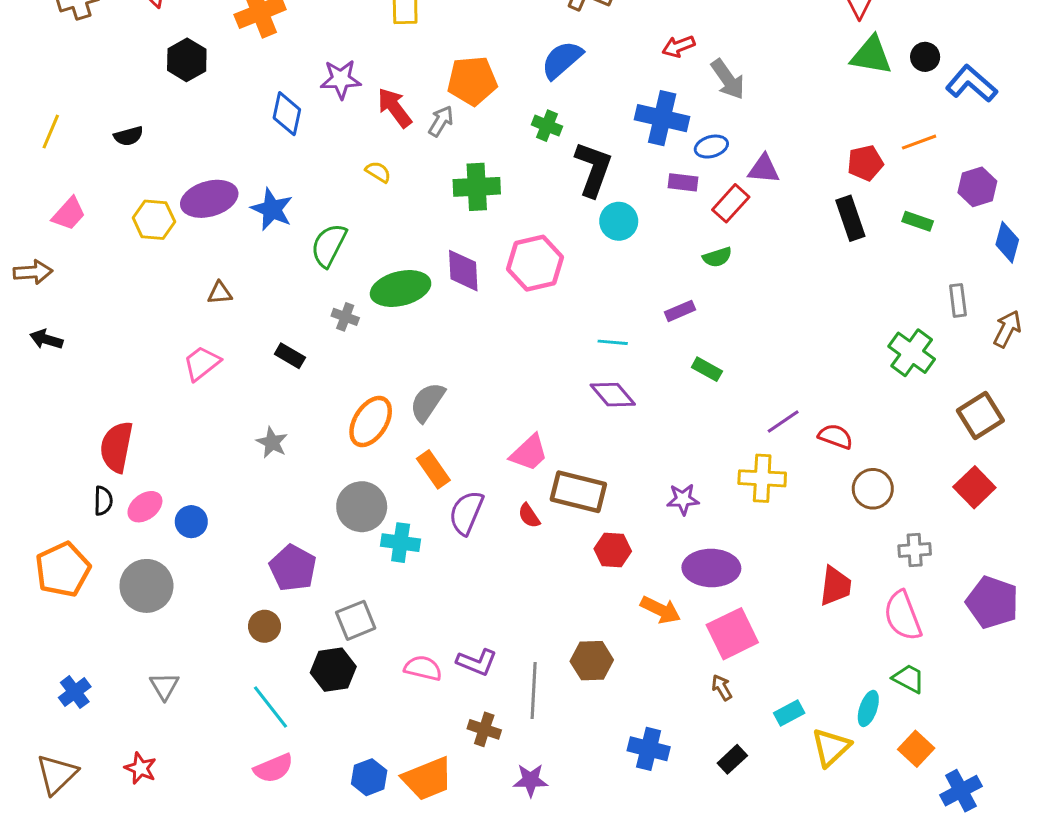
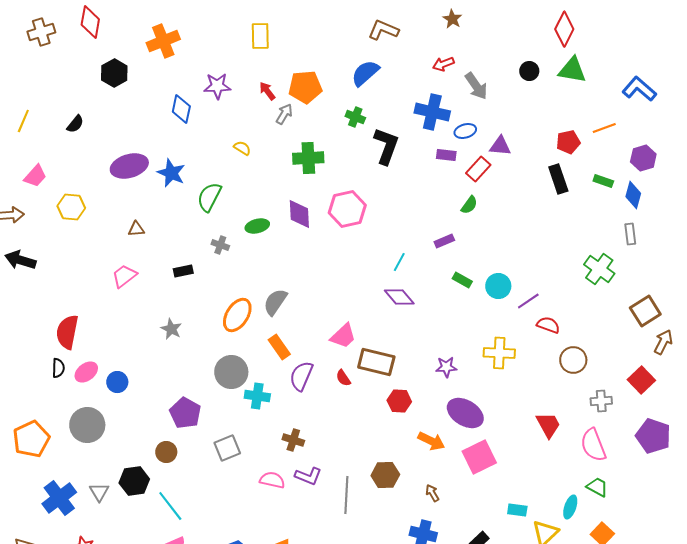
black circle: (925, 57) -> (529, 71), moved
red arrow: (395, 108) -> (267, 91), moved, size x0.7
black semicircle: (129, 136) -> (75, 124), turned -36
yellow hexagon: (154, 220) -> (71, 207), moved
cyan circle: (619, 221) -> (498, 286), moved
blue diamond: (1007, 242) -> (633, 195), moved
green semicircle: (717, 257) -> (469, 205), turned -36
green ellipse: (401, 288) -> (257, 226), size x0.6
brown arrow: (1007, 329) -> (663, 342), moved
black arrow: (46, 339) -> (20, 260), size x1.4
cyan line: (613, 342) -> (399, 262), turned -66
black rectangle: (290, 356) -> (183, 271), turned -42
purple line: (783, 422) -> (528, 301), moved
red square: (974, 487) -> (641, 380), moved
purple ellipse: (711, 568) -> (465, 413), turned 30
orange pentagon: (63, 569) -> (31, 439), moved
red trapezoid: (835, 586) -> (548, 425), turned -36
black hexagon: (333, 670) -> (134, 481), moved
brown arrow: (722, 688) -> (432, 493), moved
blue cross: (75, 692) -> (59, 498), moved, size x1.6
cyan rectangle: (789, 713) -> (517, 510), turned 36
brown cross: (484, 729) -> (293, 440), moved

